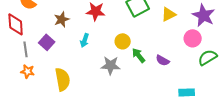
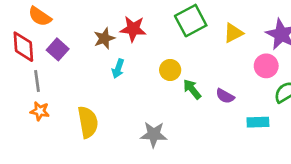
brown star: (62, 19) -> (104, 38), moved
purple square: (47, 42) -> (58, 49), moved
gray star: (111, 65) -> (154, 134), moved
cyan rectangle: (187, 92) -> (258, 122), moved

